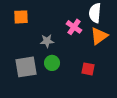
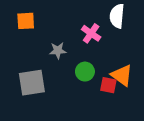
orange triangle: (99, 36) -> (122, 75), moved, turned -48
green circle: (52, 63) -> (85, 72), moved

